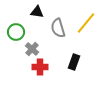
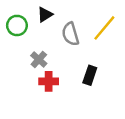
black triangle: (37, 12) -> (45, 15), turned -40
green circle: (16, 32) -> (17, 25), moved

